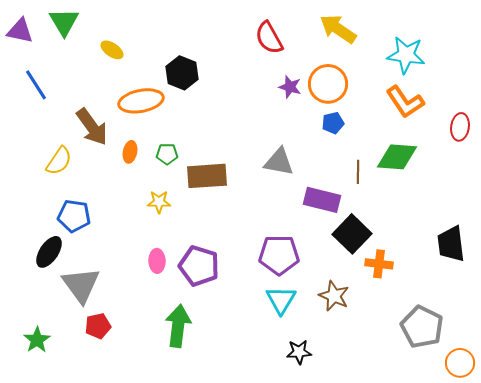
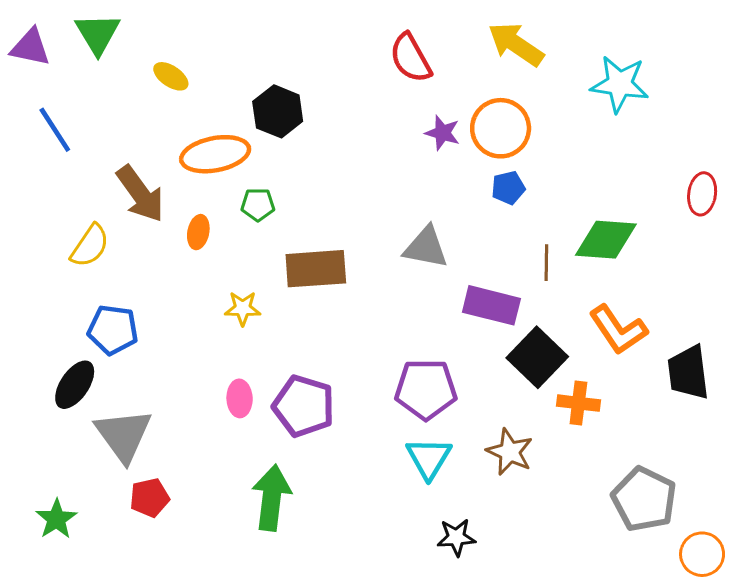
orange L-shape: (405, 102) -> (618, 330), moved
green pentagon: (167, 154) -> (258, 205), moved

